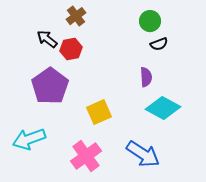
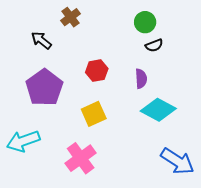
red hexagon: (71, 49) -> (97, 71), moved
blue arrow: (143, 154) -> (177, 161), moved

